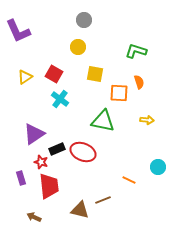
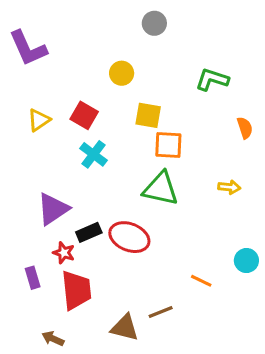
gray circle: (84, 20) -> (154, 23), moved
orange semicircle: (139, 82) -> (245, 128), moved
orange square: (119, 93) -> (168, 145), moved

